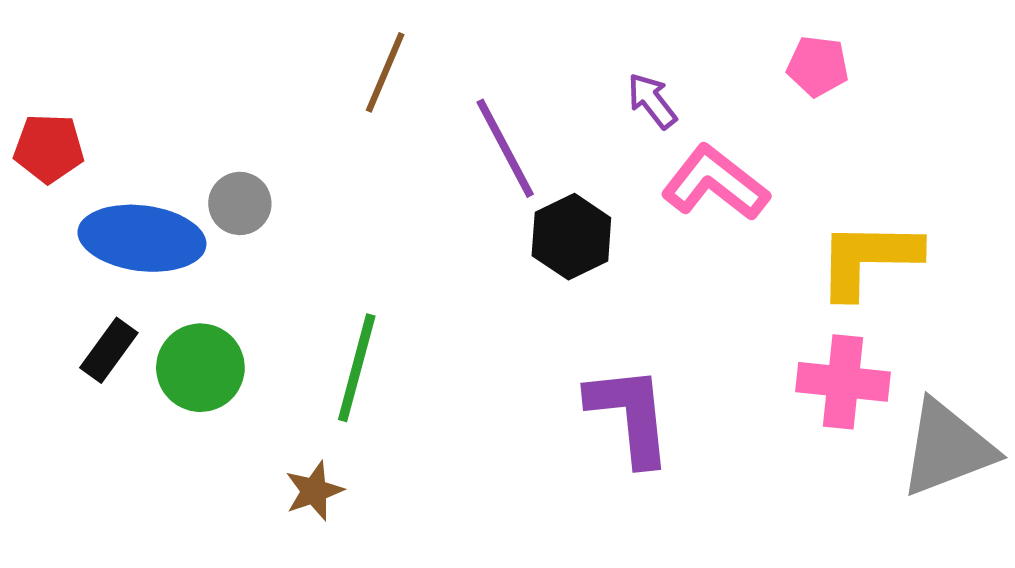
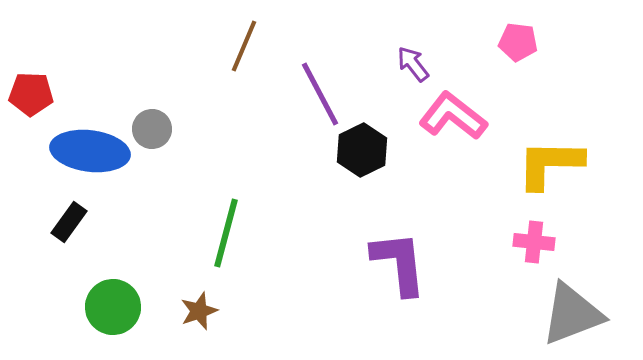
green circle: (200, 368) -> (113, 307), moved
pink cross: (843, 382) -> (534, 242), size x0.7
gray triangle: (947, 448) -> (572, 314), moved

